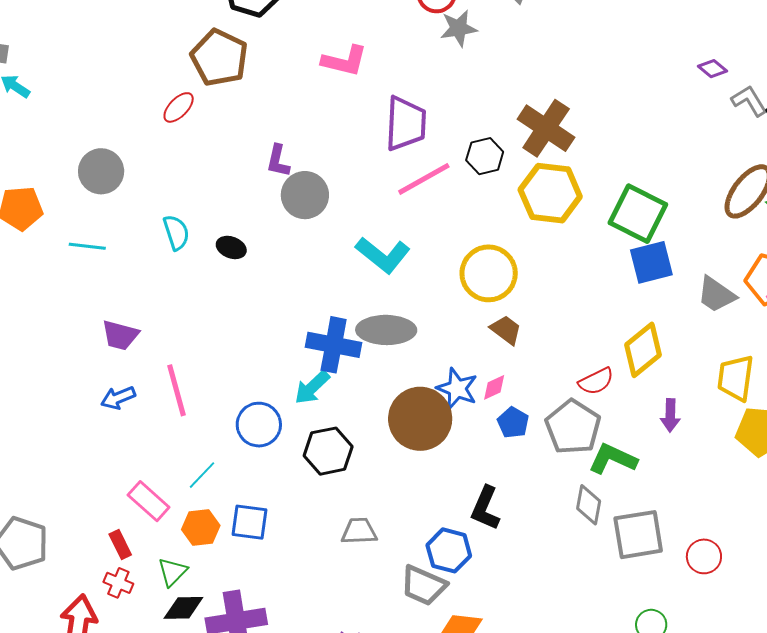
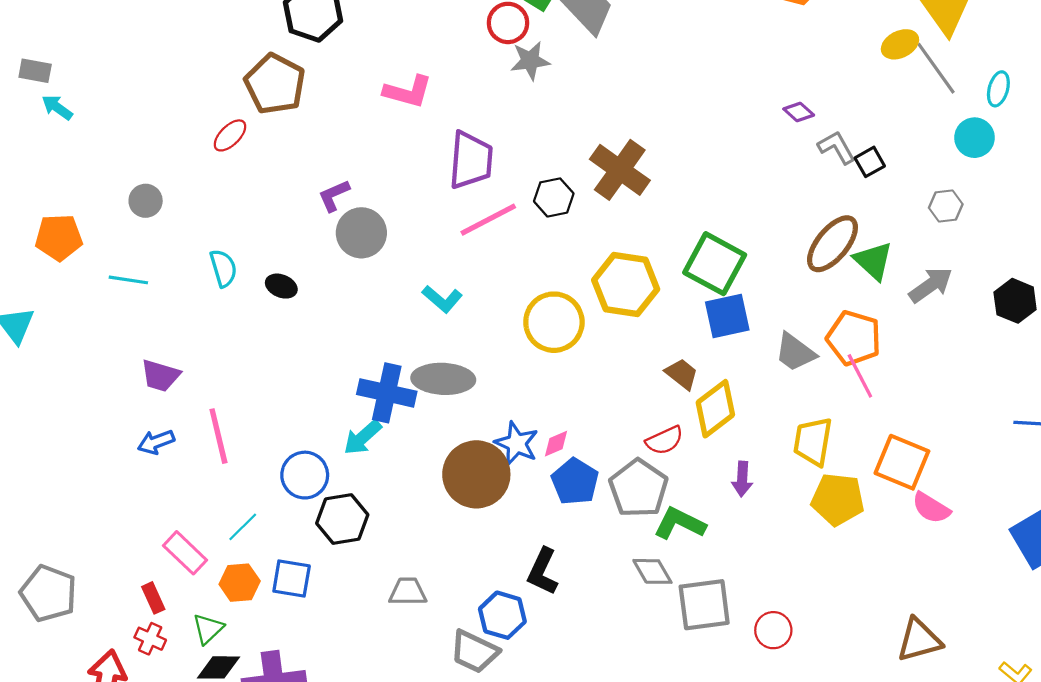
purple L-shape: (278, 161) -> (334, 196), turned 52
gray circle: (101, 171) -> (146, 201), size x0.7
yellow hexagon: (550, 193) -> (626, 285), moved
cyan L-shape: (383, 255) -> (442, 299), size x0.7
brown trapezoid: (506, 330) -> (682, 374), moved
blue pentagon: (513, 423) -> (575, 482), size x1.4
black hexagon: (328, 451) -> (342, 519), moved
gray diamond: (589, 505) -> (652, 571), turned -42

